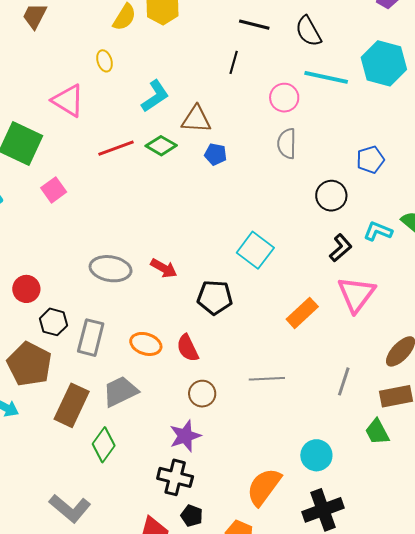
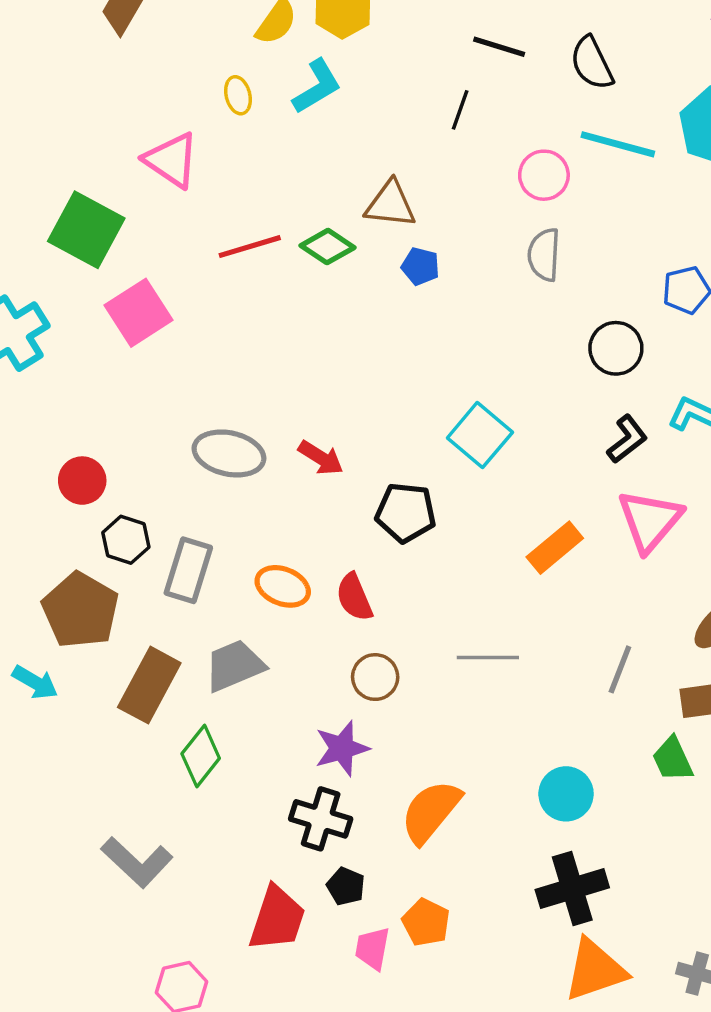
cyan L-shape: (155, 96) -> (317, 87), moved
pink square: (54, 190) -> (138, 313), size x1.5
orange semicircle: (264, 487) -> (431, 812), moved

